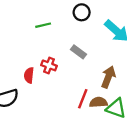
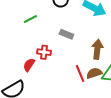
red semicircle: (29, 75) -> (29, 65), turned 40
red line: (83, 99) -> (80, 74), turned -30

